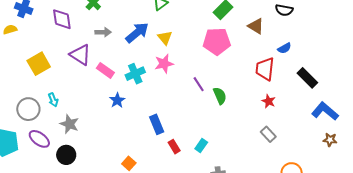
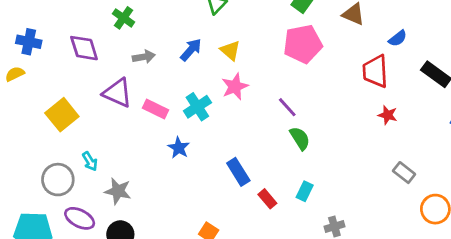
blue arrow: (137, 33) -> (191, 50), size x0.7
green semicircle: (220, 96) -> (300, 138), moved
gray rectangle: (268, 134) -> (404, 173), moved

